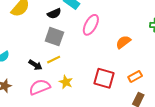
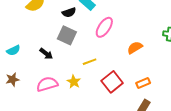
yellow line: (54, 60) -> (90, 62), moved
black arrow: (35, 65) -> (46, 54), moved
red square: (104, 78) -> (112, 82), turned 30

